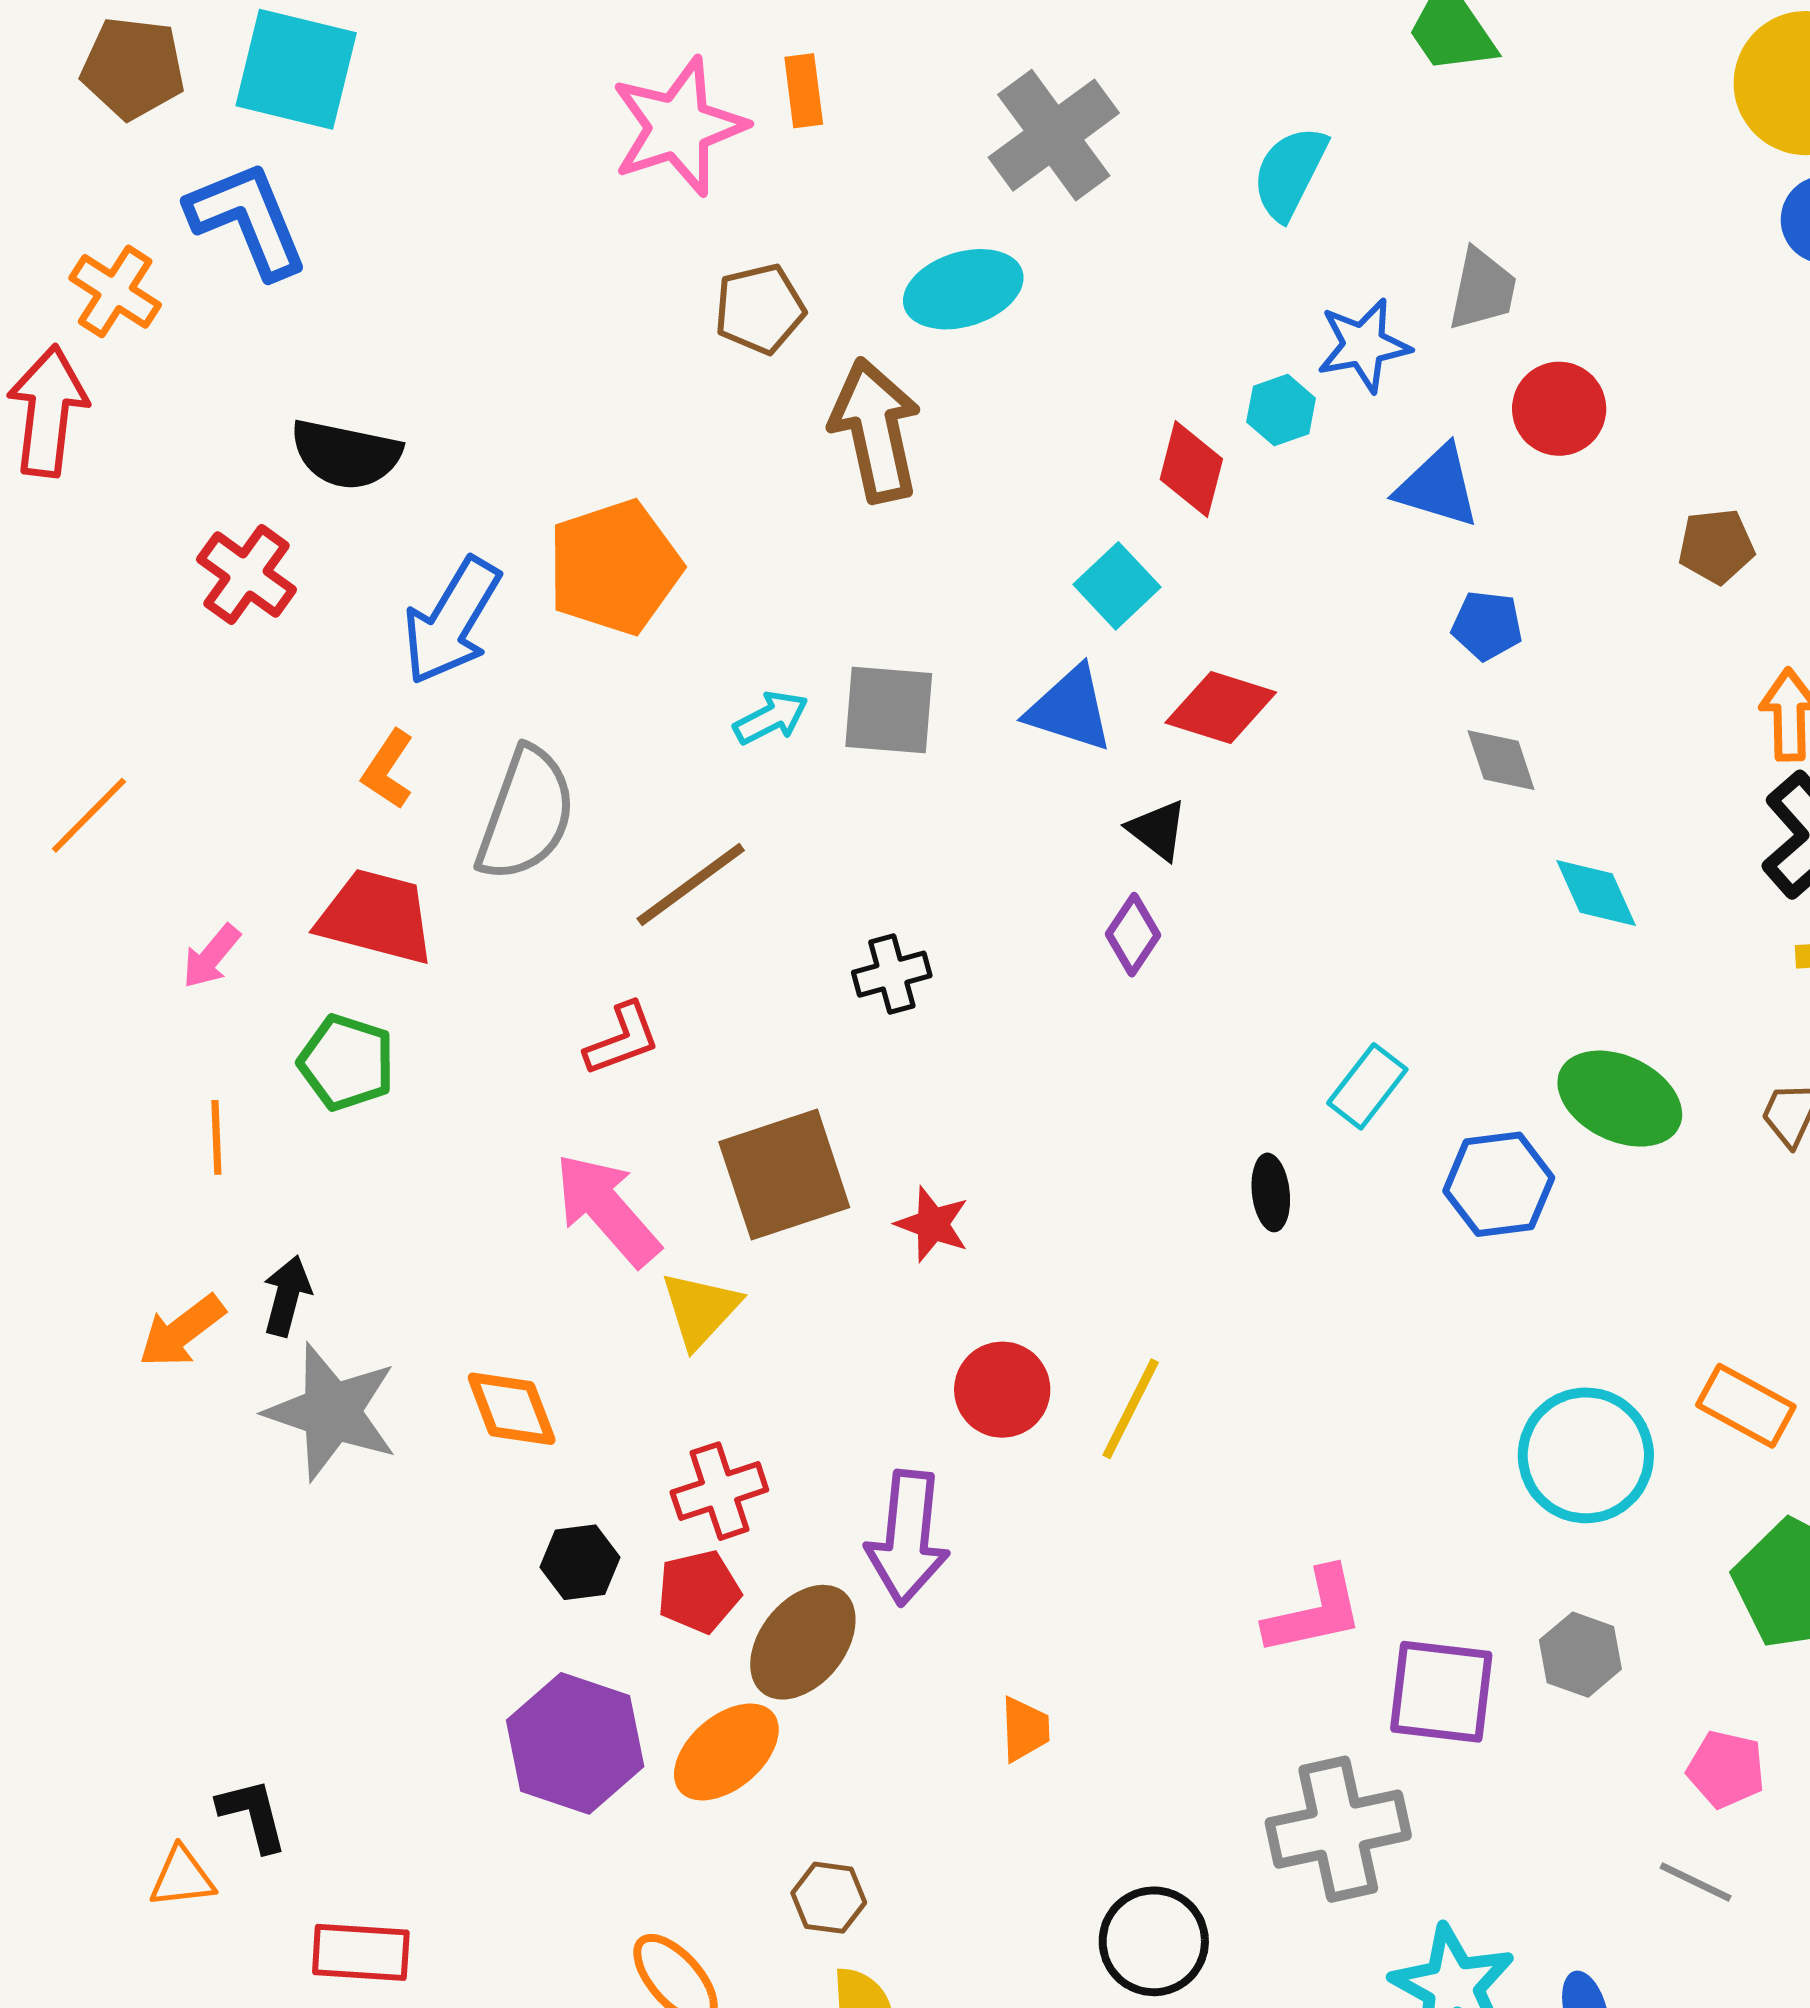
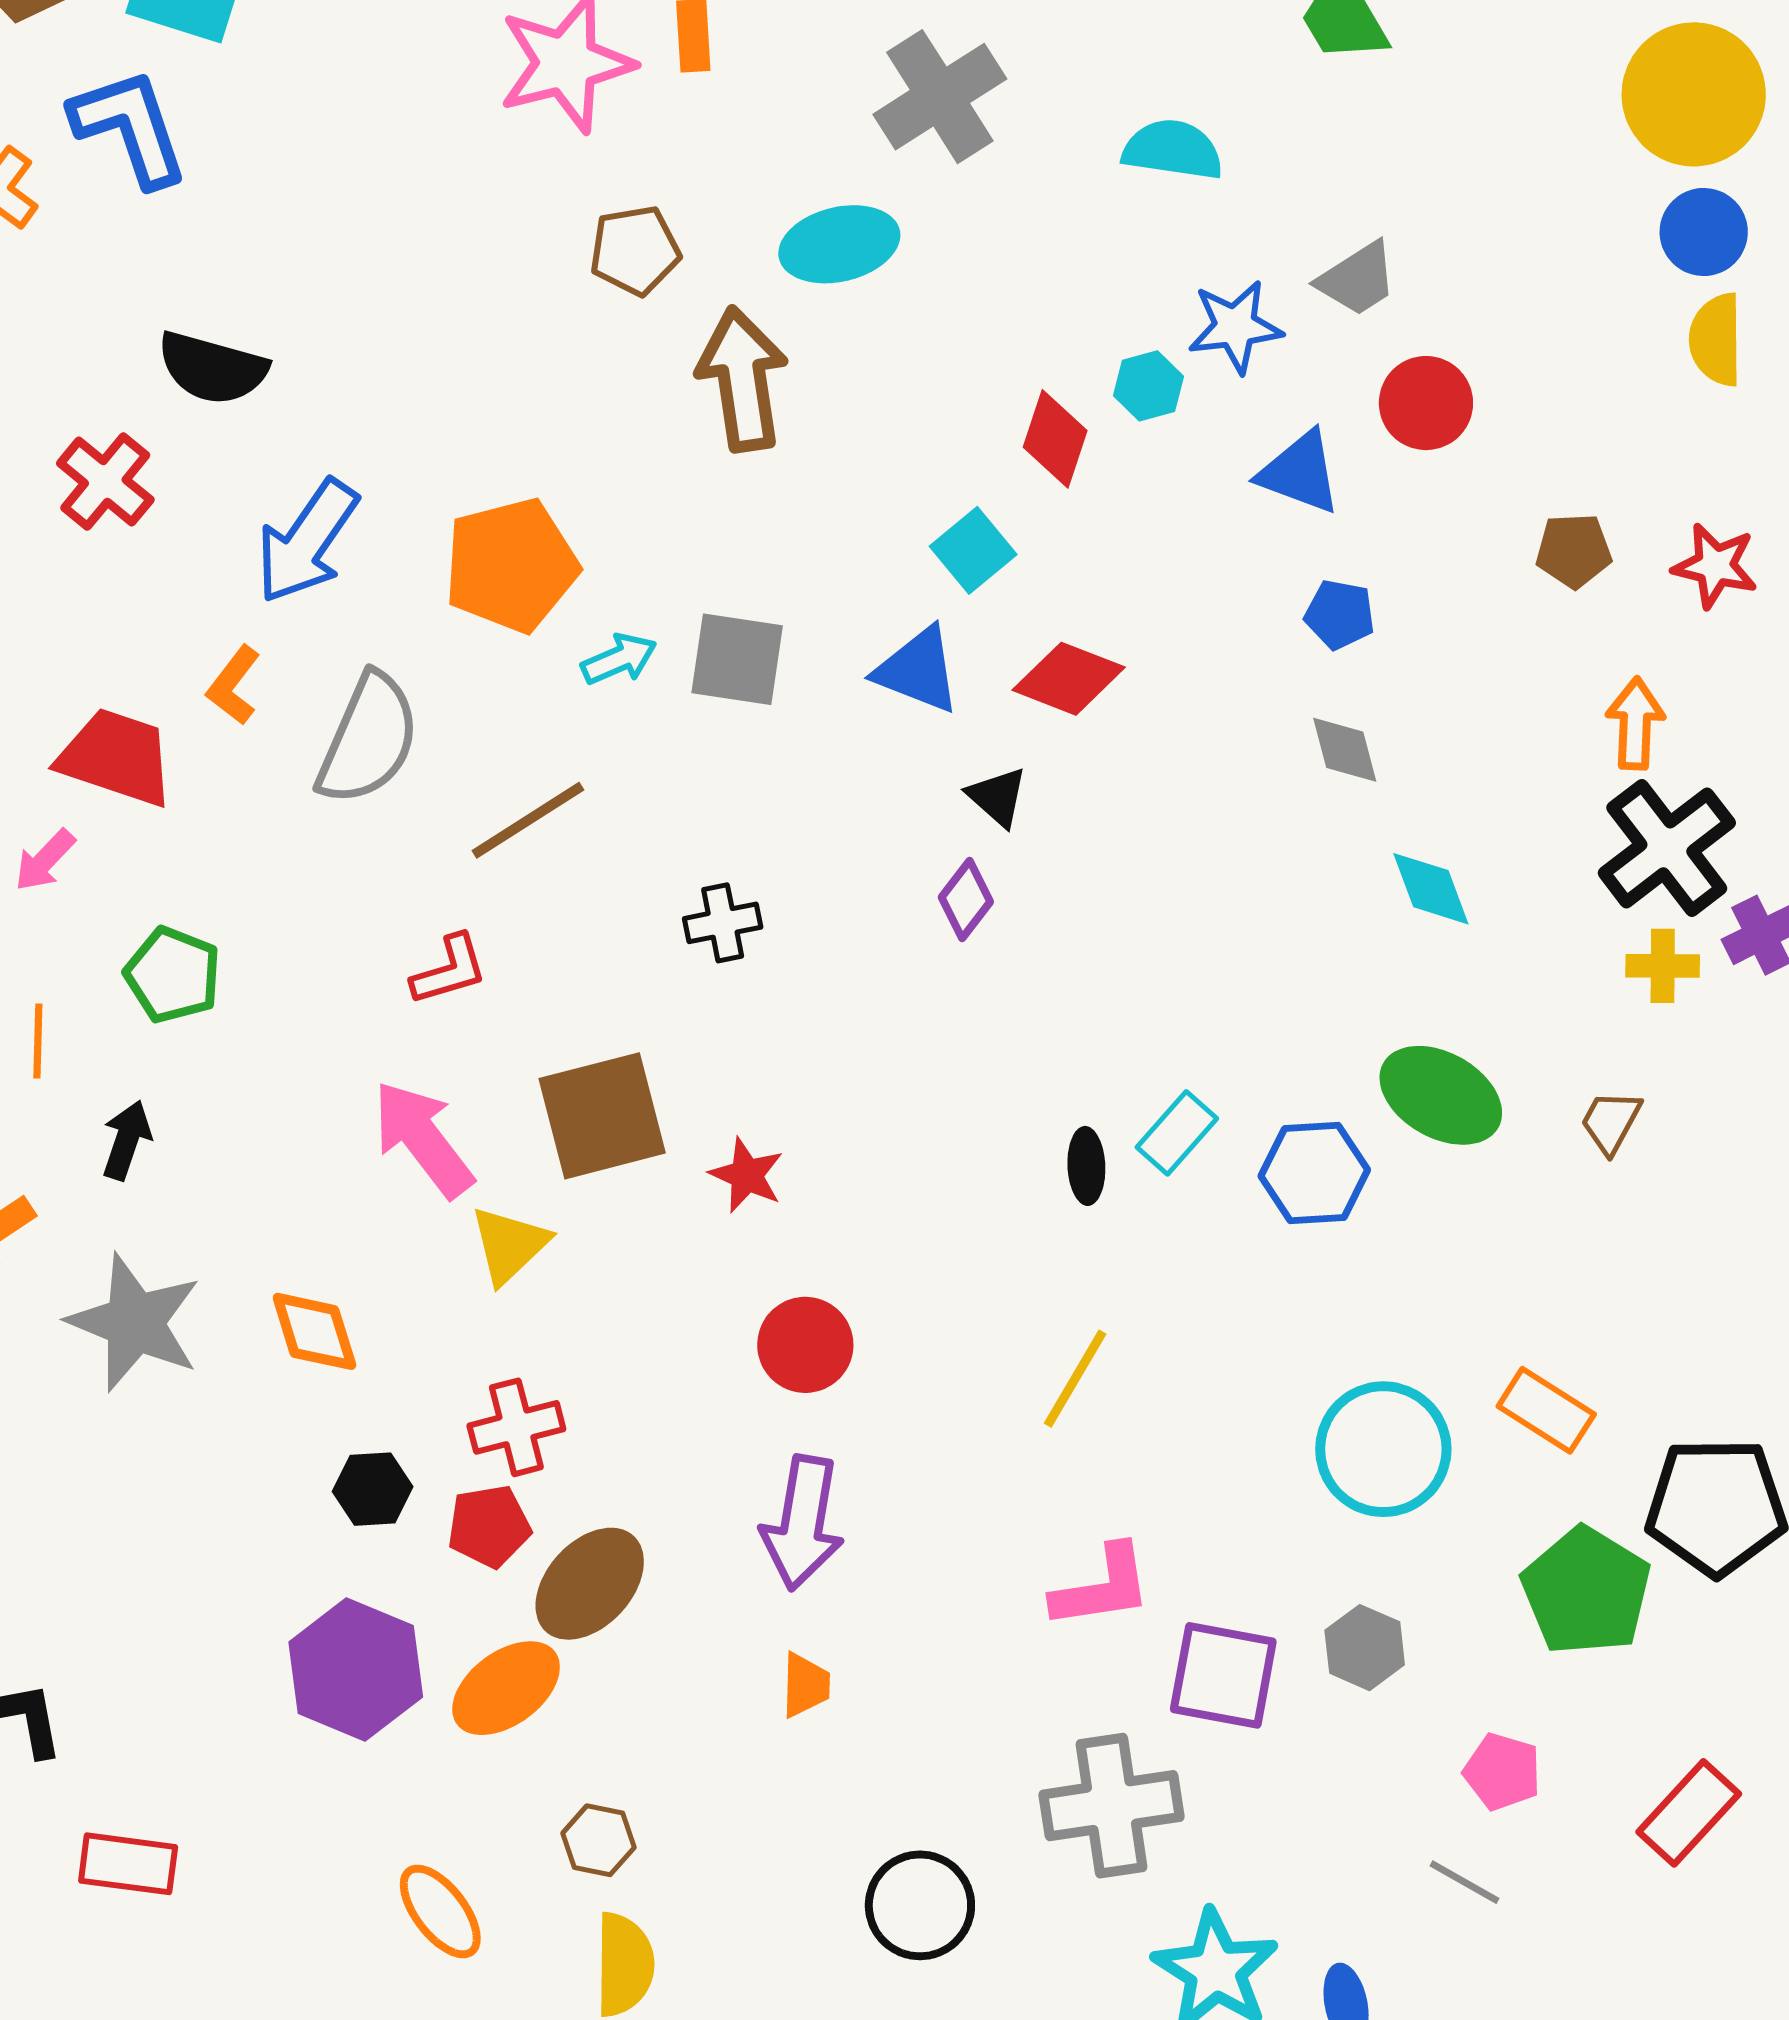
cyan semicircle: (1290, 173) -> (1173, 150), turned 68
gray trapezoid: (1482, 289) -> (1357, 279), turned 42
orange pentagon: (614, 567) -> (511, 565), moved
red trapezoid: (376, 917) -> (116, 757), moved
cyan rectangle: (1367, 1086) -> (1177, 1133), moved
black arrow: (287, 1296) -> (127, 1140), moved
yellow line: (1131, 1409) -> (1075, 1379), moved
purple arrow: (908, 1538) -> (803, 1523), moved

